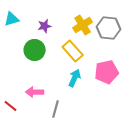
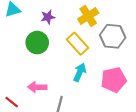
gray hexagon: (109, 28) -> (113, 36), moved
pink pentagon: (107, 72) -> (114, 80), moved

